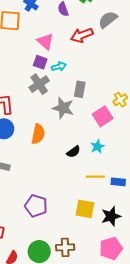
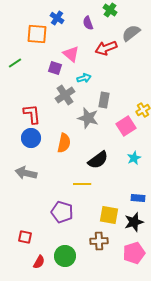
purple square: (40, 62) -> (55, 68), moved
cyan star: (97, 147) -> (134, 158), moved
black semicircle: (73, 152) -> (98, 160), size x1.5
yellow line: (95, 177) -> (82, 184), moved
blue rectangle: (118, 182) -> (138, 198), moved
brown cross: (65, 247) -> (99, 241), moved

